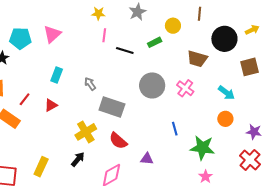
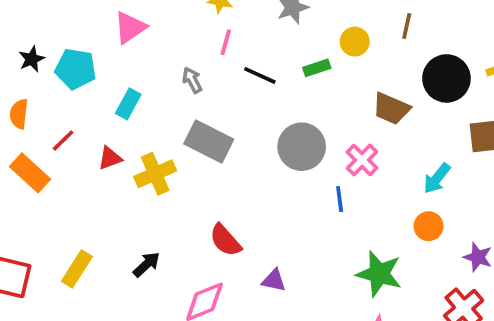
cyan pentagon: (20, 38) -> (76, 69), moved
gray arrow: (90, 84) -> (192, 80), moved
cyan arrow: (226, 93) -> (437, 178), turned 84
gray rectangle: (112, 107) -> (209, 141), moved
blue line: (175, 129) -> (340, 199), moved
yellow cross: (86, 132) -> (155, 174), moved

